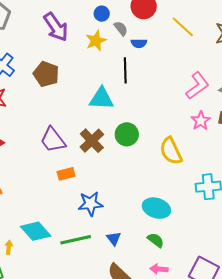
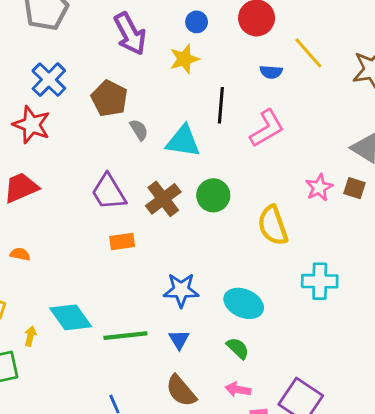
gray semicircle: (121, 28) -> (139, 130), moved
blue semicircle: (139, 43) -> (271, 72), moved
pink L-shape: (197, 86) -> (267, 128), moved
blue star: (90, 204) -> (181, 290), moved

